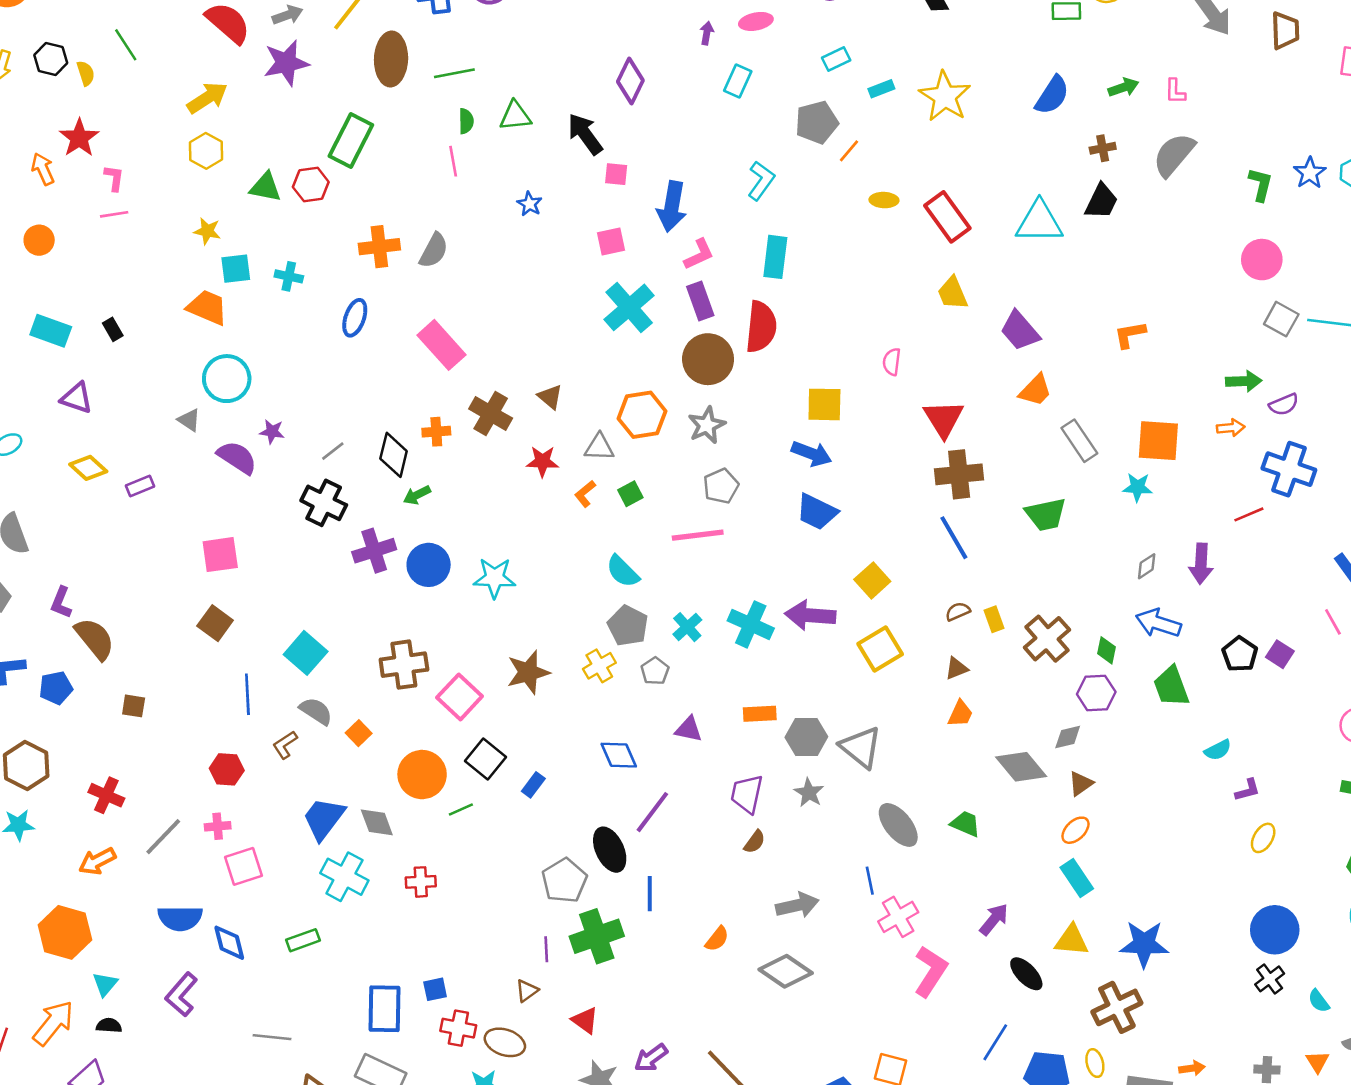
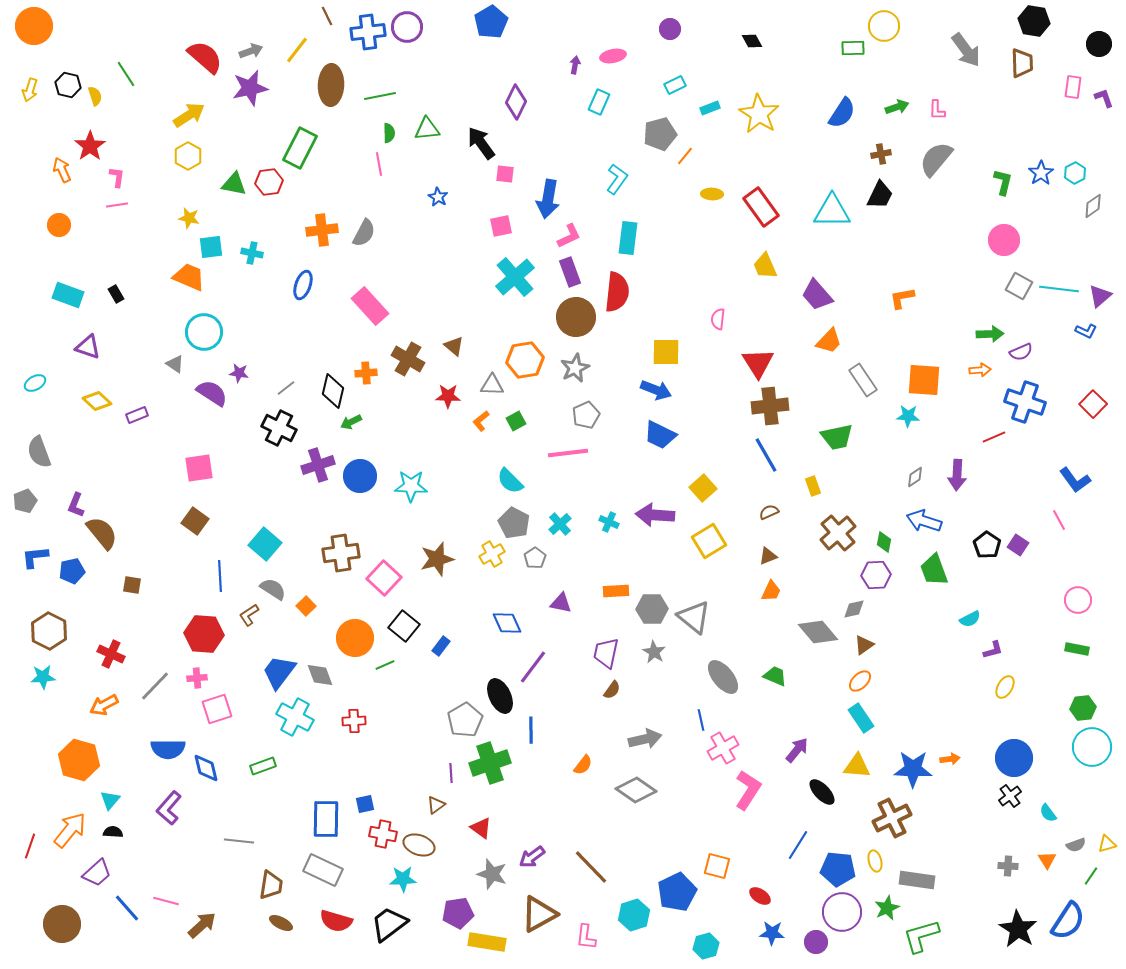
yellow rectangle: (994, 619) -> (813, 486), moved
cyan cross: (751, 624) -> (609, 522), size x0.6
red hexagon: (227, 769) -> (204, 634), size x1.5
orange arrow: (1192, 1068) -> (950, 759), moved

